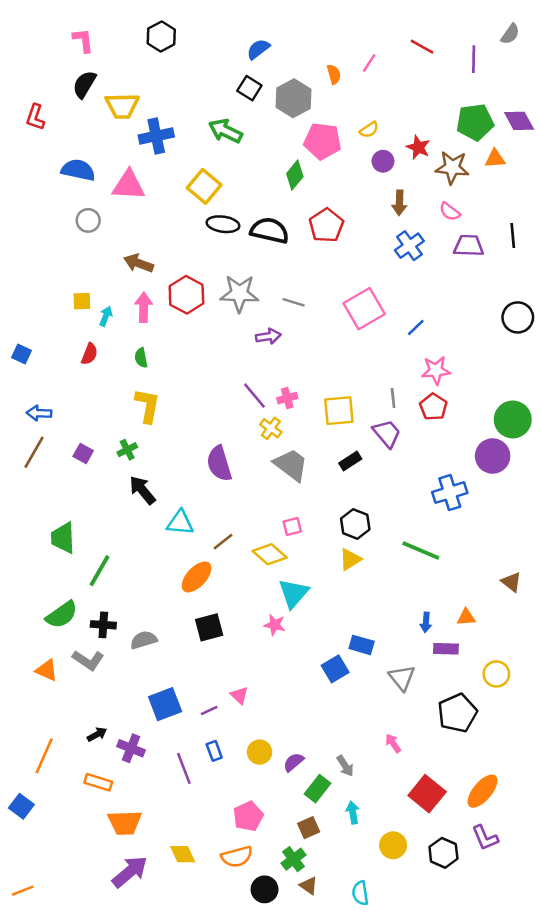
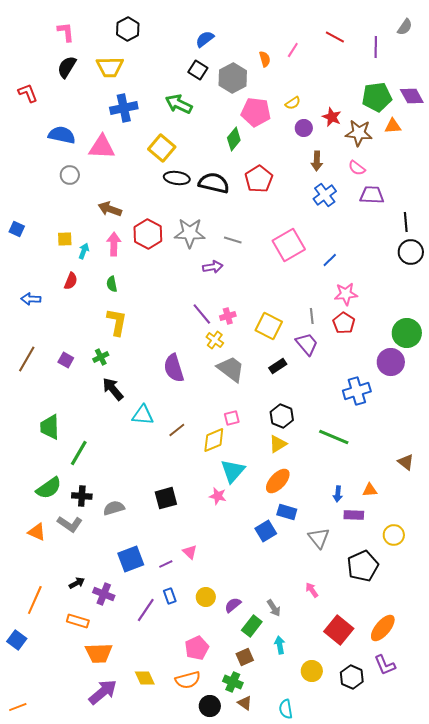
yellow trapezoid: (122, 106) -> (110, 67), moved
red L-shape: (35, 117) -> (28, 93), turned 140
black line: (513, 236) -> (406, 222), moved
blue square: (21, 354) -> (17, 229), moved
yellow square: (339, 411) -> (269, 326), turned 32
blue arrow: (39, 413) -> (31, 299), moved
yellow diamond: (270, 554) -> (214, 440), turned -64
orange ellipse: (197, 577) -> (278, 481), moved
purple line: (184, 768) -> (146, 610), turned 55
green cross: (294, 859) -> (233, 682), turned -30

